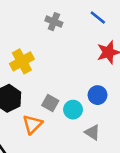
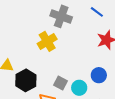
gray cross: (54, 22) -> (61, 16), size x1.5
yellow cross: (22, 61) -> (47, 41), moved

